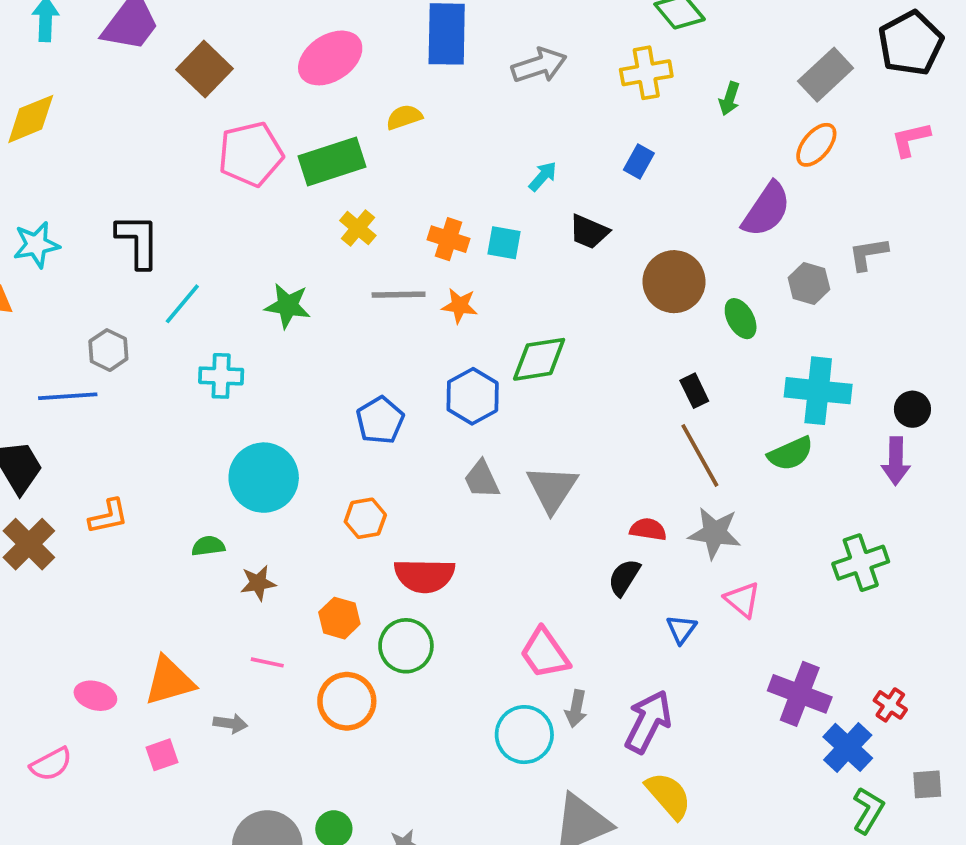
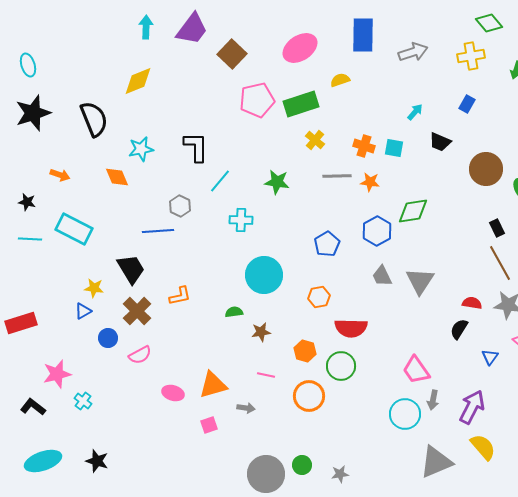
pink semicircle: (51, 764) -> (140, 355), moved

